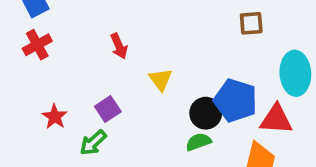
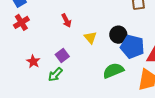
black circle: (206, 113) -> (118, 35), moved
green semicircle: (198, 142) -> (113, 71), size x1.5

